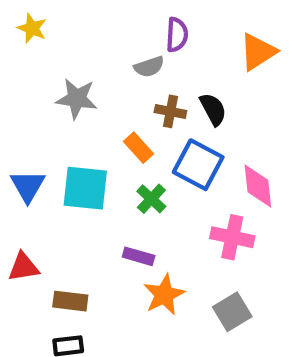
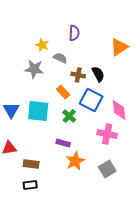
yellow star: (32, 28) -> (42, 45), moved
purple semicircle: (177, 35) -> (74, 33), moved
gray semicircle: (149, 67) -> (60, 58), moved, turned -136

